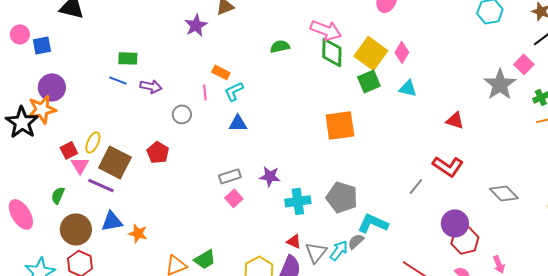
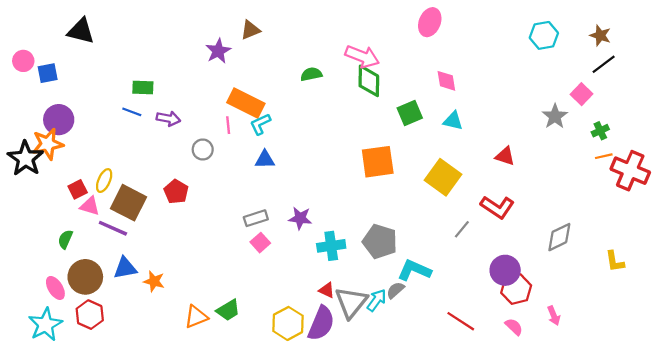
pink diamond: (402, 52) -> (446, 81), turned -40
yellow square: (371, 53) -> (443, 177), moved
orange rectangle: (221, 72) -> (246, 103), size x1.8
gray star: (500, 84) -> (555, 116), size x0.7
pink triangle: (80, 165) -> (90, 206), turned -42
gray diamond: (504, 193) -> (559, 237), turned -72
pink ellipse: (21, 214) -> (55, 288), moved, size x0.7
gray triangle: (316, 252) -> (351, 302), size x1.4

